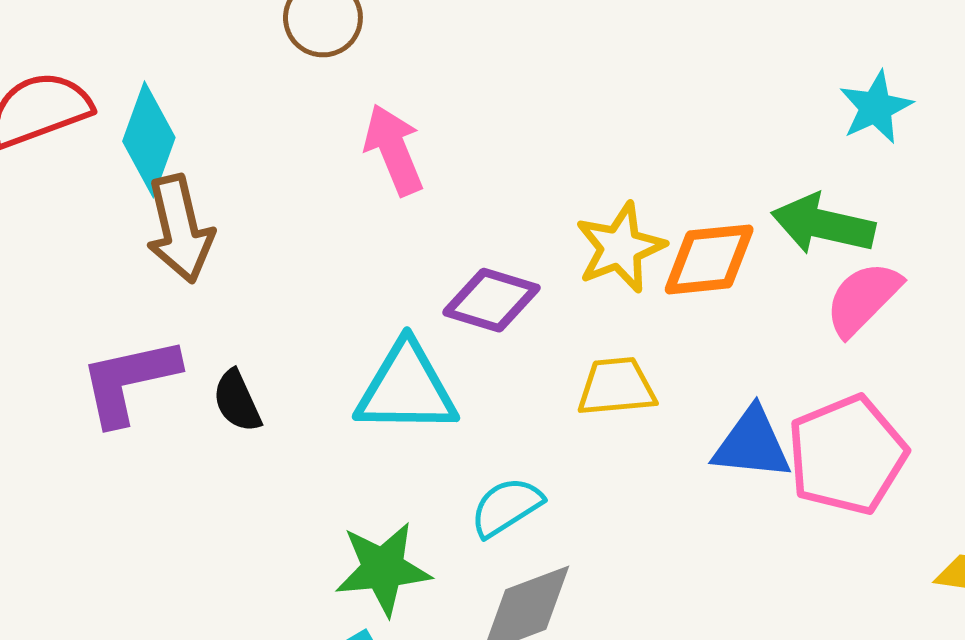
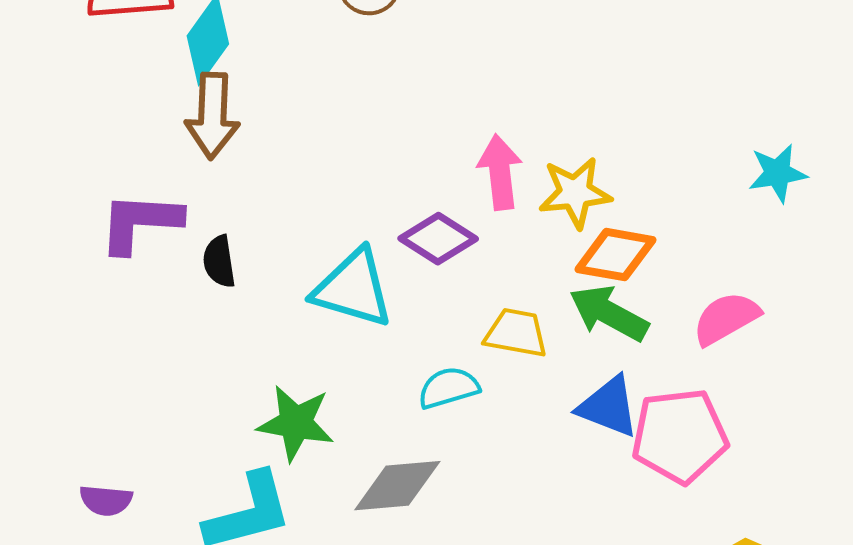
pink arrow: (394, 150) -> (500, 172), moved
green arrow: (823, 224) -> (609, 313), moved
yellow star: (620, 248) -> (575, 193), moved
cyan semicircle: (506, 507) -> (449, 388), moved

